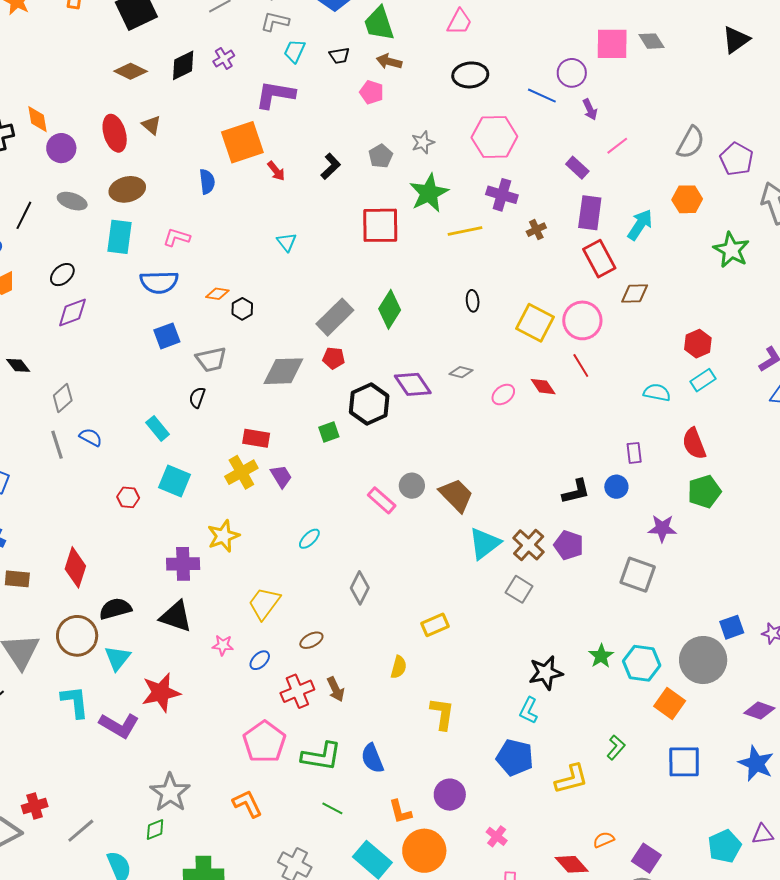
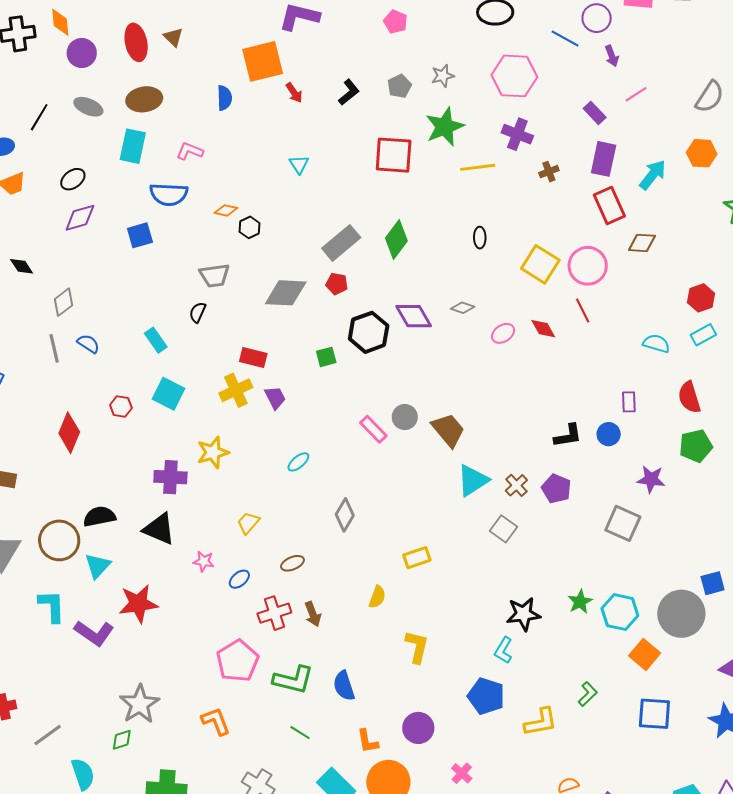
blue square: (167, 336) -> (140, 235), moved
brown cross: (529, 545) -> (516, 485), size x0.7
red diamond: (75, 567) -> (69, 433), moved
yellow trapezoid: (264, 603) -> (248, 523), size x0.7

